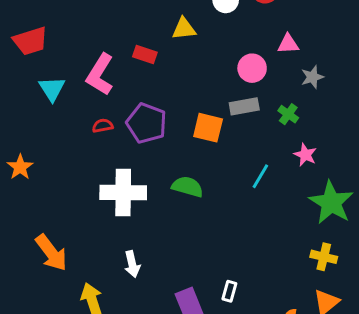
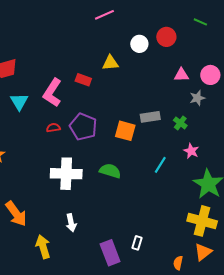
pink circle: (252, 68) -> (210, 75), moved
yellow cross: (324, 257) -> (202, 221), size x1.6

